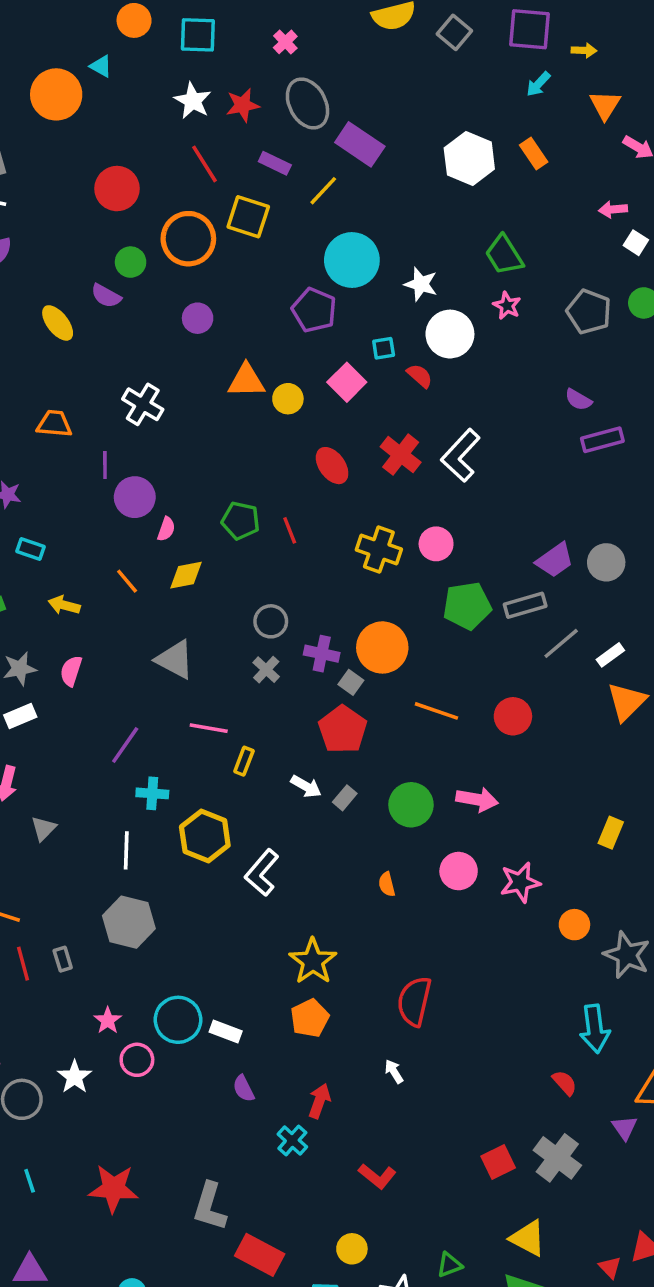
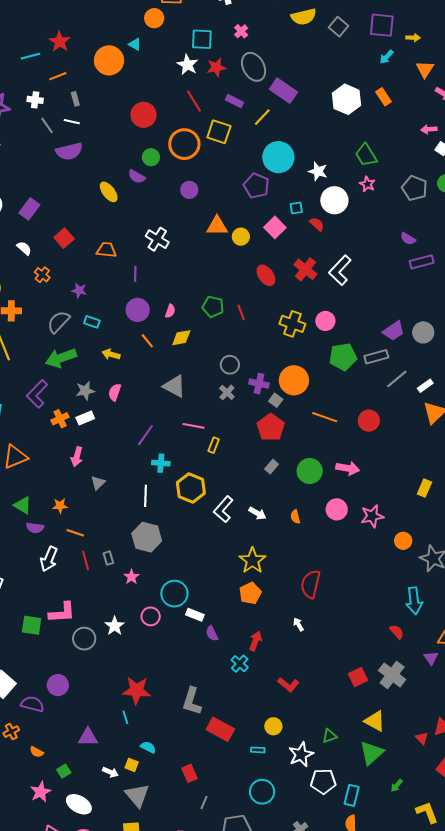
cyan square: (198, 35) -> (202, 39), moved
purple circle: (135, 497) -> (138, 310), moved
white arrow: (306, 786) -> (257, 513), moved
pink star: (108, 1020) -> (131, 577), moved
white rectangle: (226, 1032) -> (195, 615), moved
cyan line: (30, 1181) -> (125, 717), moved

